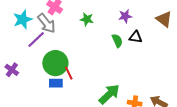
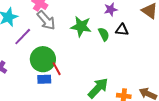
green star: (87, 19) -> (81, 26), moved, size x1.5
gray arrow: (46, 23) -> (46, 20), moved

